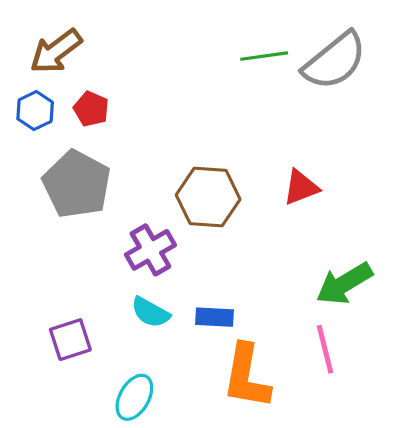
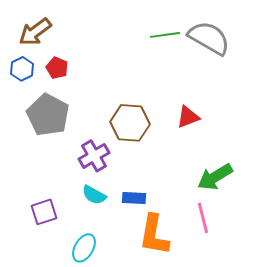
gray semicircle: (335, 61) -> (209, 38), turned -111

